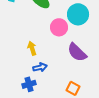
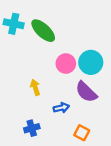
cyan circle: (78, 14) -> (91, 62), moved
blue arrow: (40, 67) -> (61, 108), moved

